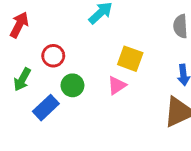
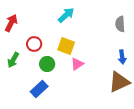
yellow square: (130, 59) -> (66, 46), moved
blue rectangle: (46, 108) -> (39, 89), moved

